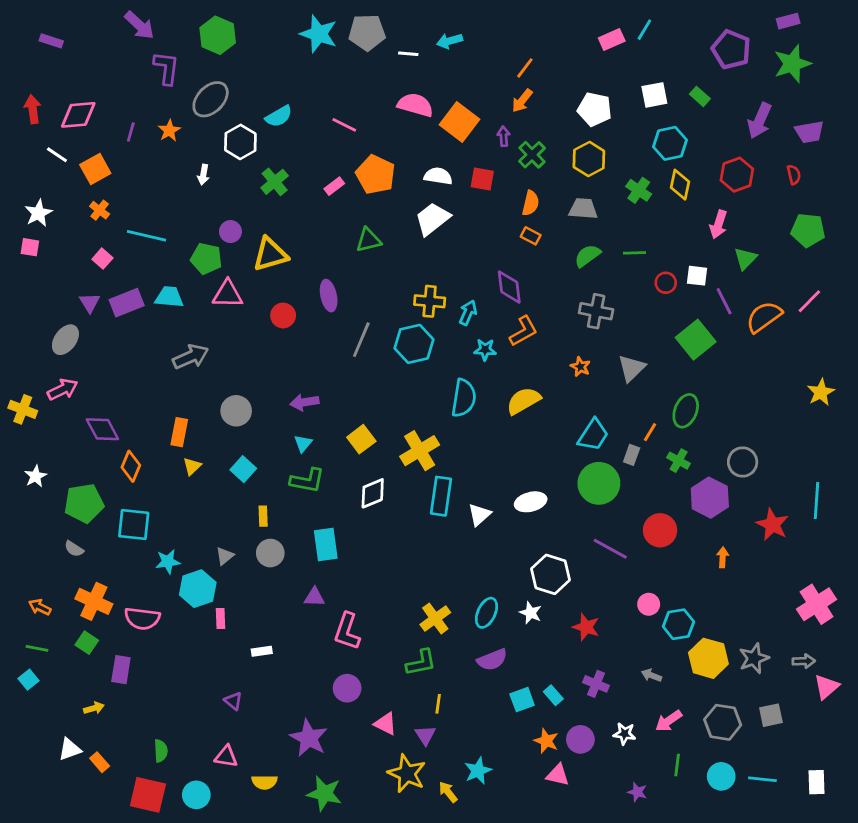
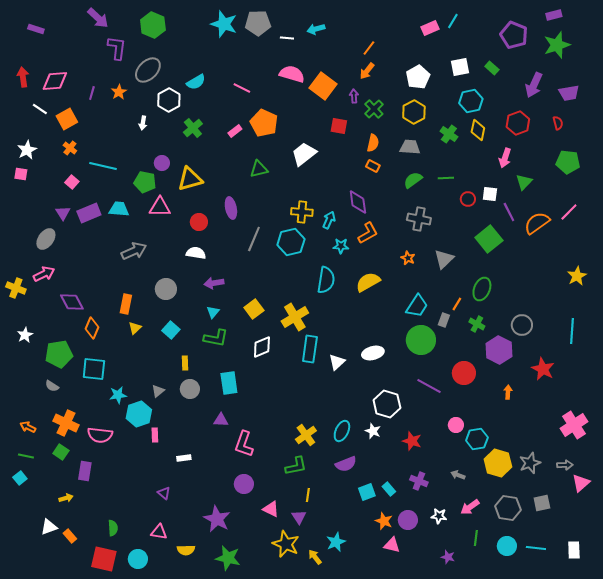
white pentagon: (595, 109) -> (418, 77), turned 30
white semicircle: (438, 176) -> (196, 253), moved
cyan line: (817, 500) -> (572, 331), moved

